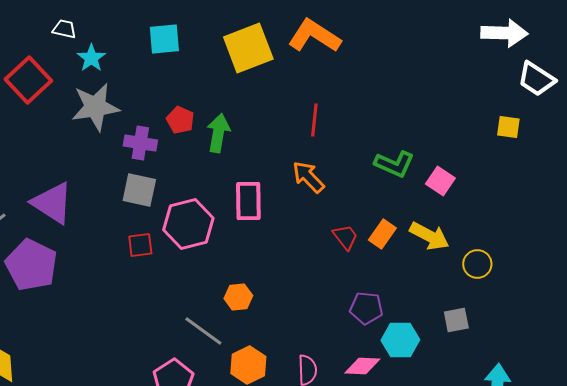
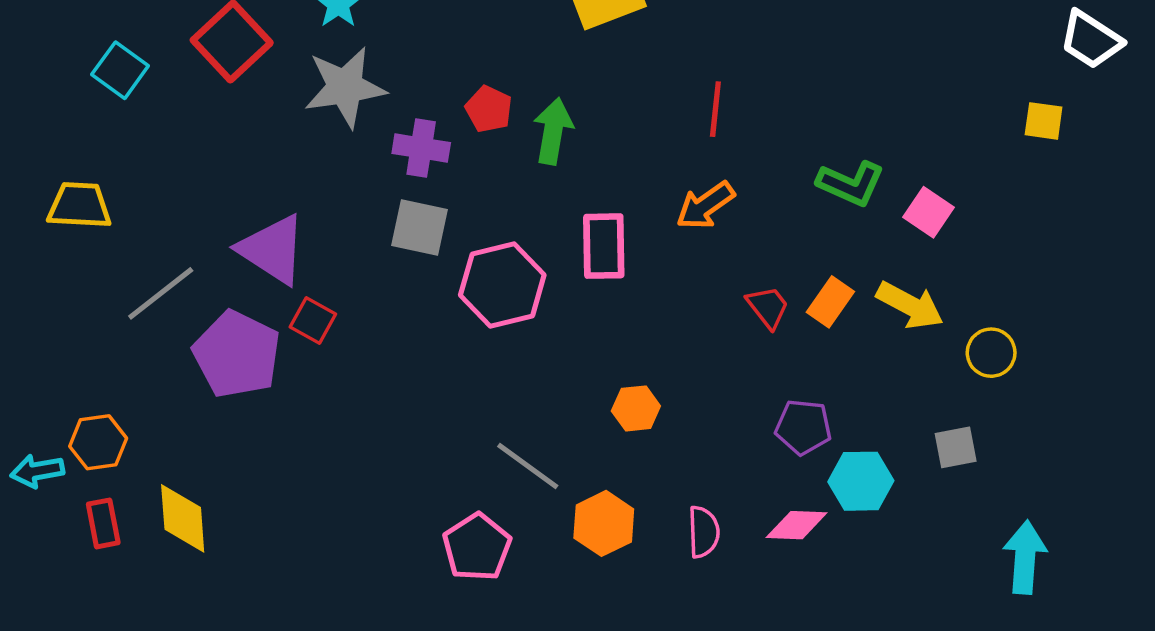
orange arrow: (308, 177) -> (705, 205), turned -81
red square: (140, 245) -> (313, 321), moved, turned 36
orange hexagon: (238, 297) -> (636, 408), moved

